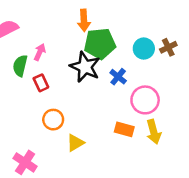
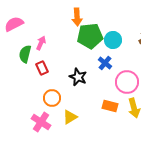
cyan circle: (144, 49) -> (113, 40), moved
black star: (85, 67) -> (78, 77), moved, size x0.7
pink cross: (25, 162) -> (41, 122), moved

